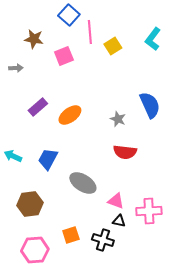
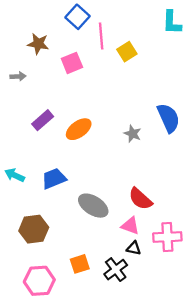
cyan L-shape: (153, 39) -> (172, 22), moved, turned -35
red semicircle: (125, 152) -> (140, 199), moved, turned 35
blue trapezoid: (48, 159) -> (54, 179), turned 40
black cross: (103, 240) -> (116, 270), turned 35

